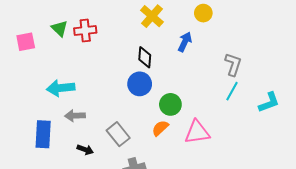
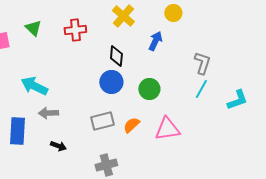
red cross: (85, 31) -> (75, 30), moved
cyan arrow: (61, 88) -> (34, 86), turned 32
green circle: (170, 104) -> (149, 89), moved
gray rectangle: (118, 134) -> (102, 121), moved, turned -65

